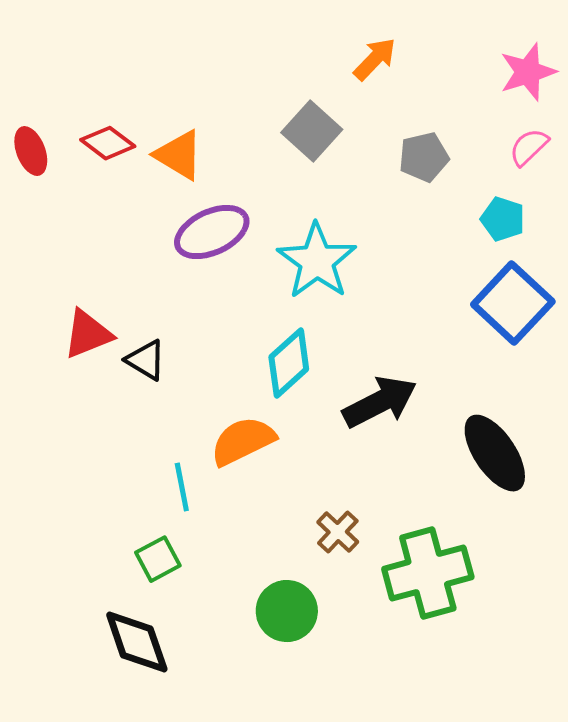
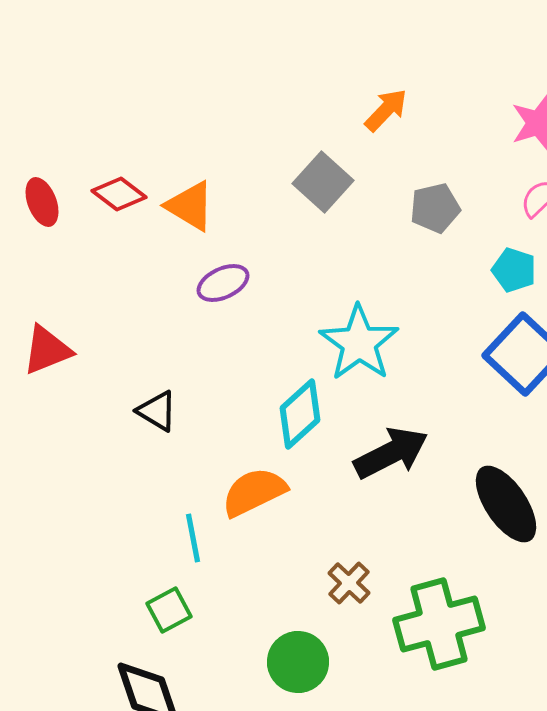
purple ellipse: (212, 232) -> (223, 283), size x0.7
cyan star: (317, 261) -> (359, 343), moved
red triangle: (88, 334) -> (47, 350), moved

